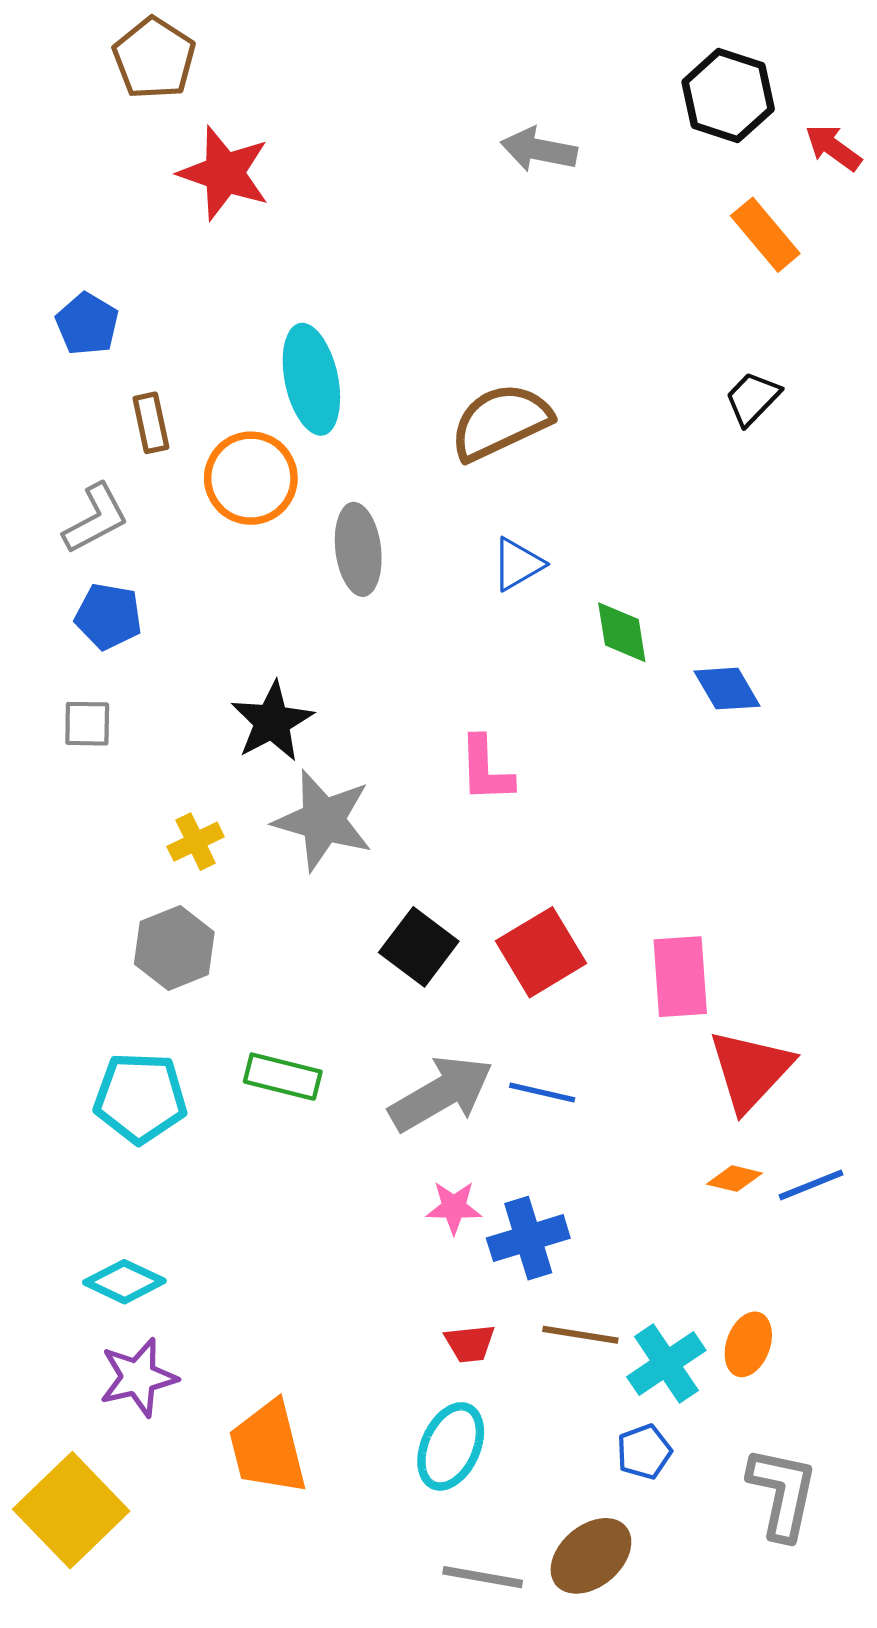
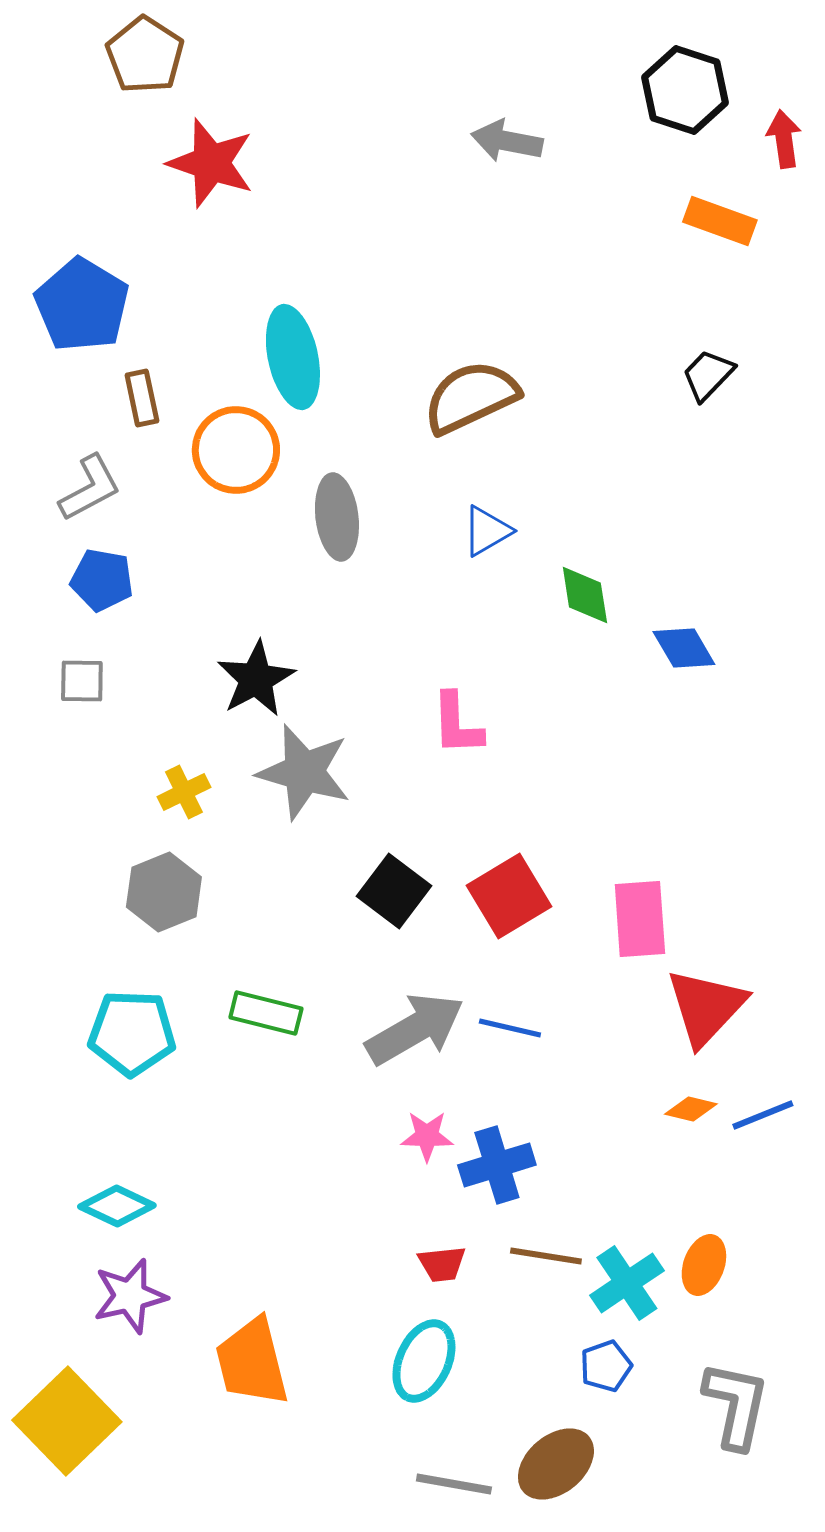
red arrow: (833, 148) -> (784, 139), turned 46
orange rectangle: (765, 235) -> (720, 221), turned -30
blue pentagon: (87, 324) -> (82, 305), size x1.6

